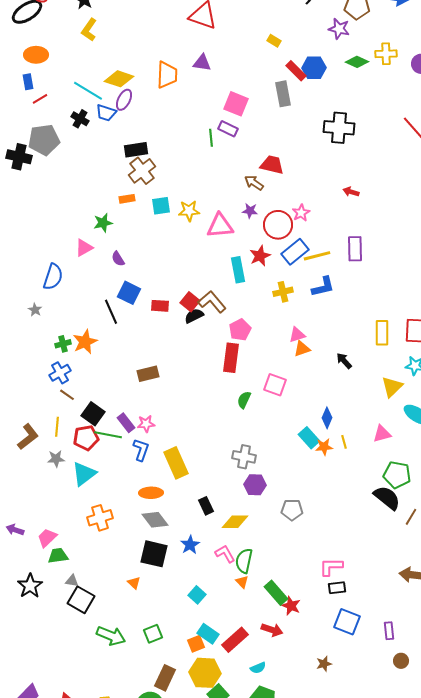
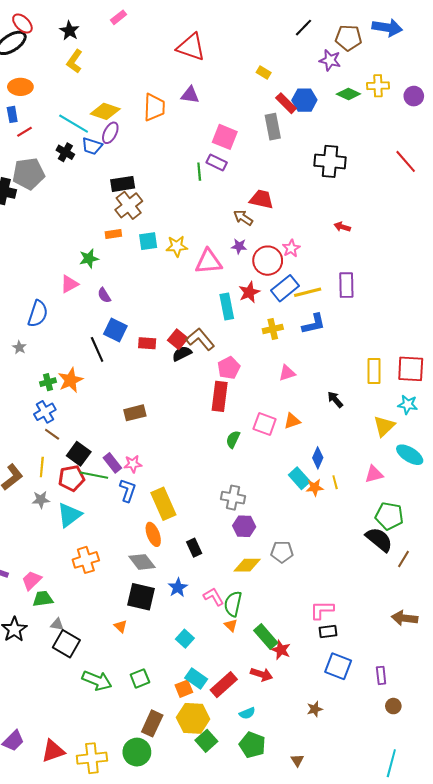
orange triangle: (302, 349) -> (292, 421), moved
orange ellipse: (151, 493) -> (153, 534), moved, turned 70
yellow diamond: (235, 522) -> (247, 565), moved

